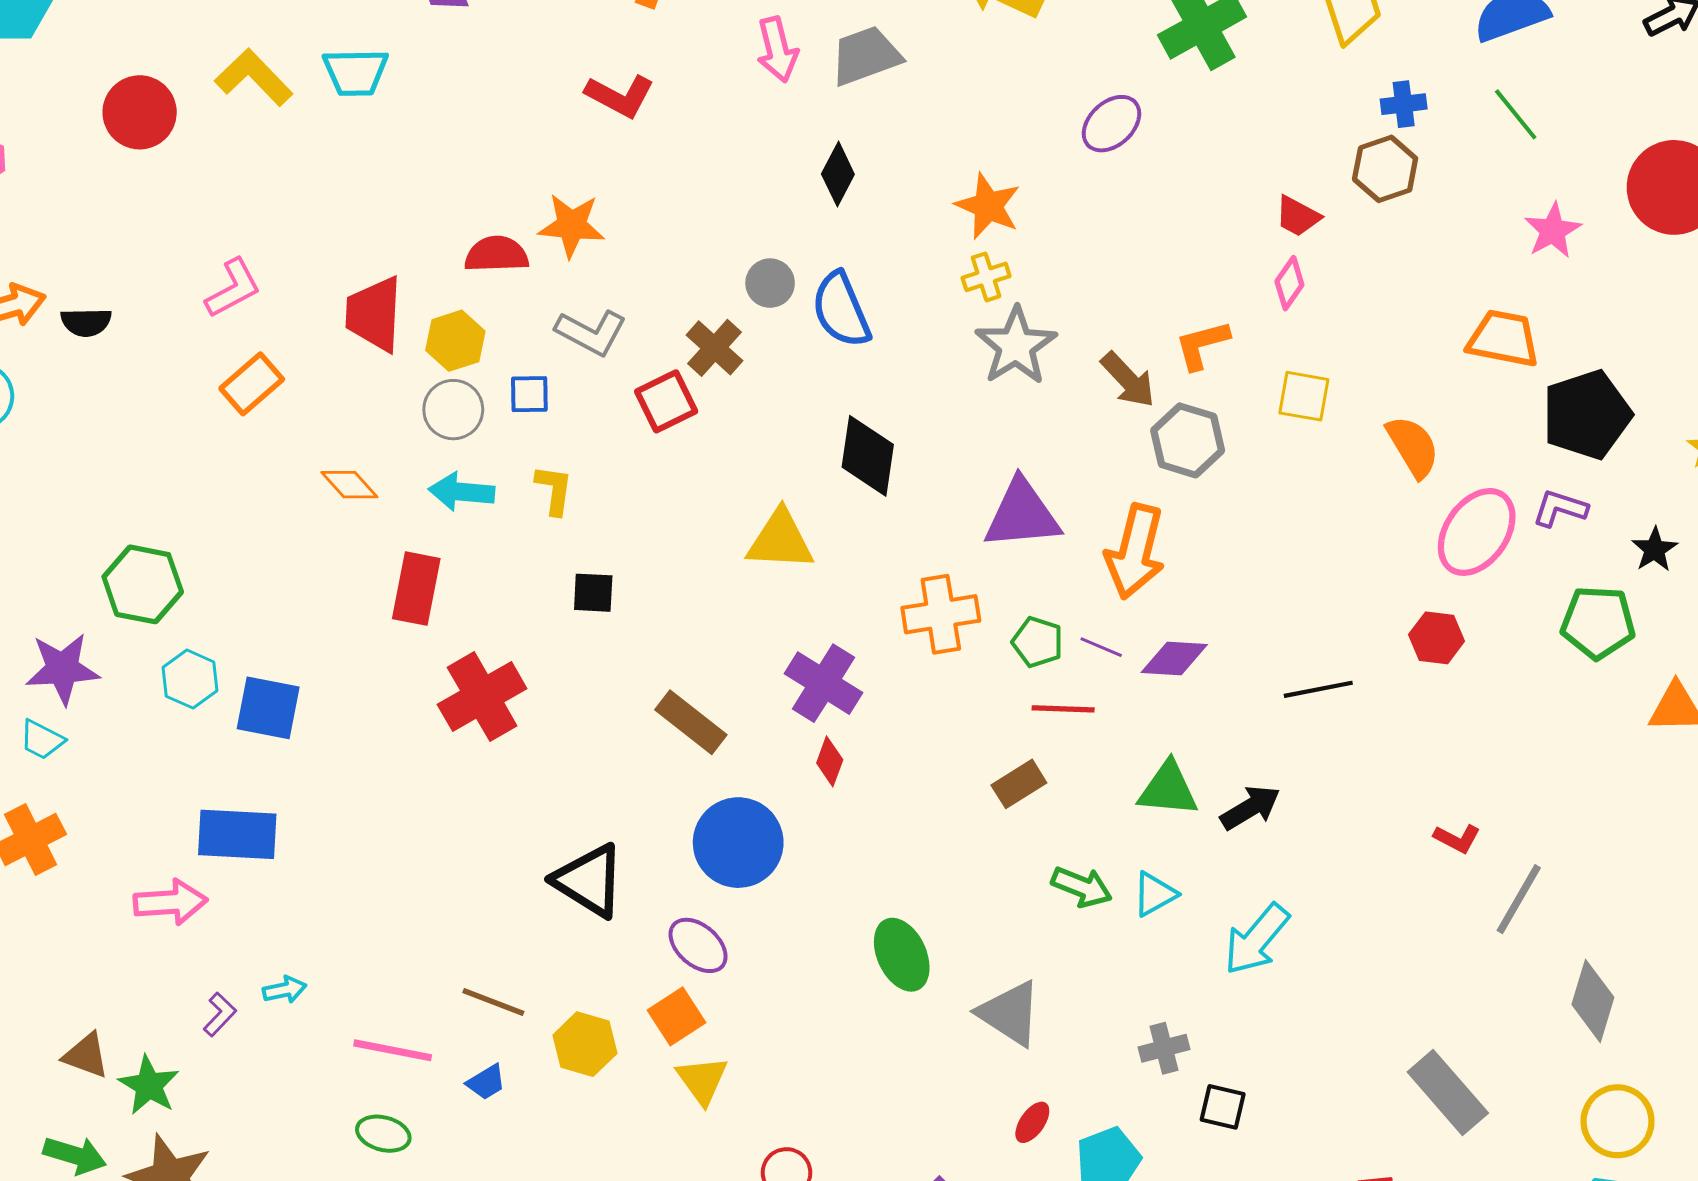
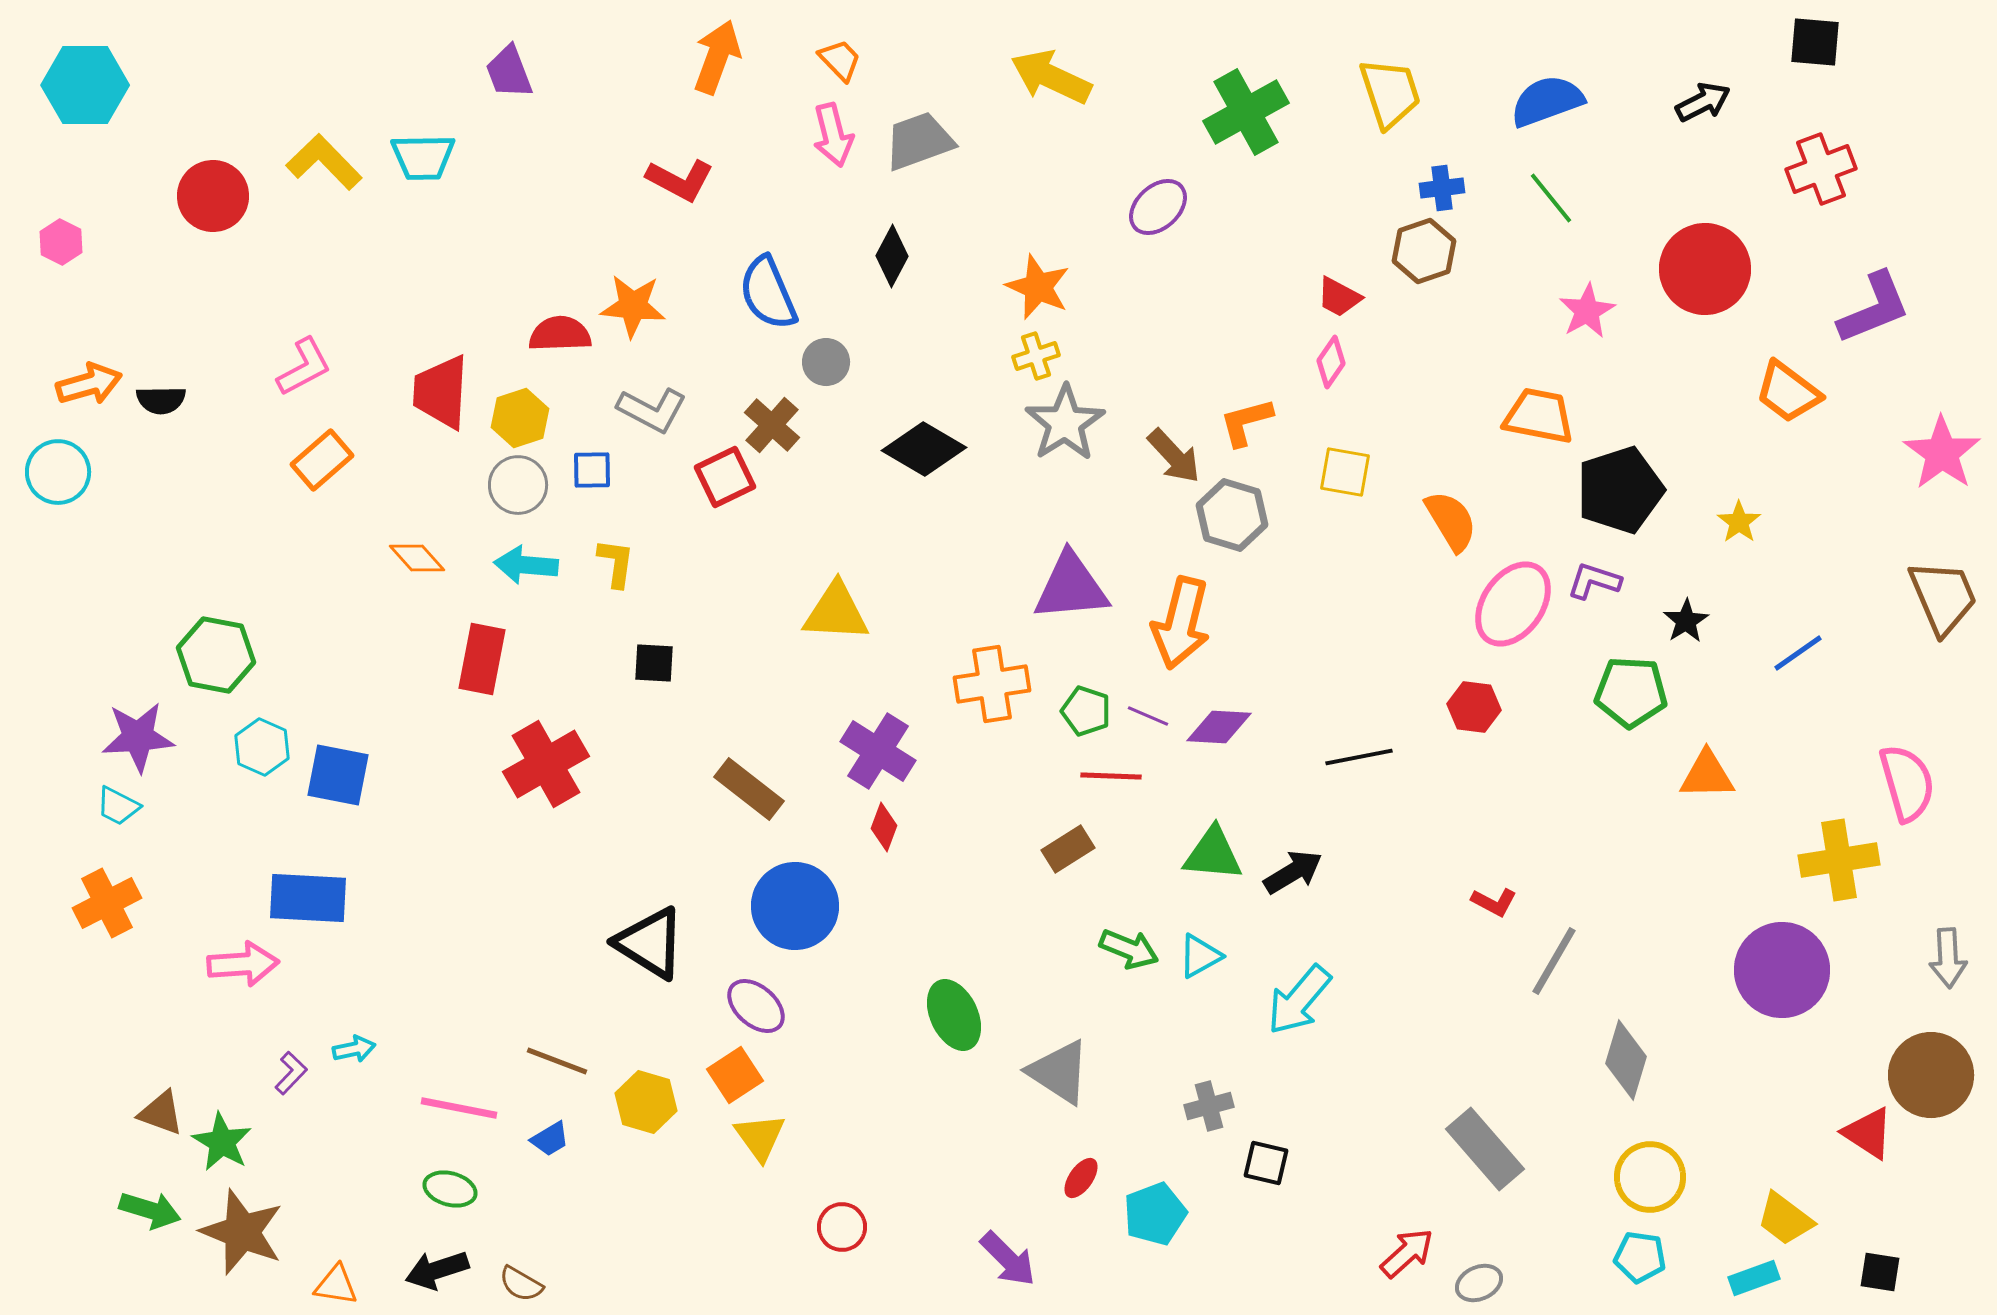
blue semicircle: (841, 310) -> (768, 293), moved
black diamond: (868, 456) -> (924, 449), moved, turned -68

